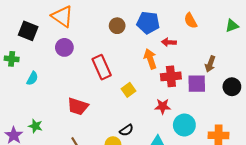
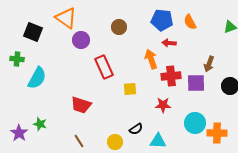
blue pentagon: (148, 23) -> (162, 20), moved
purple circle: (64, 47) -> (81, 40), moved
cyan semicircle: (32, 78) -> (37, 78), size x1.6
yellow square: (129, 90) -> (130, 89), turned 32
cyan circle: (184, 125) -> (195, 123), moved
black semicircle: (126, 130) -> (136, 129), moved

